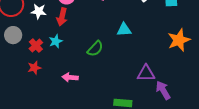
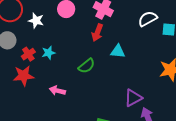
red arrow: (62, 17) -> (97, 33), moved
red star: (34, 68) -> (24, 76), size x1.5
purple triangle: (146, 73) -> (133, 98), turned -36

